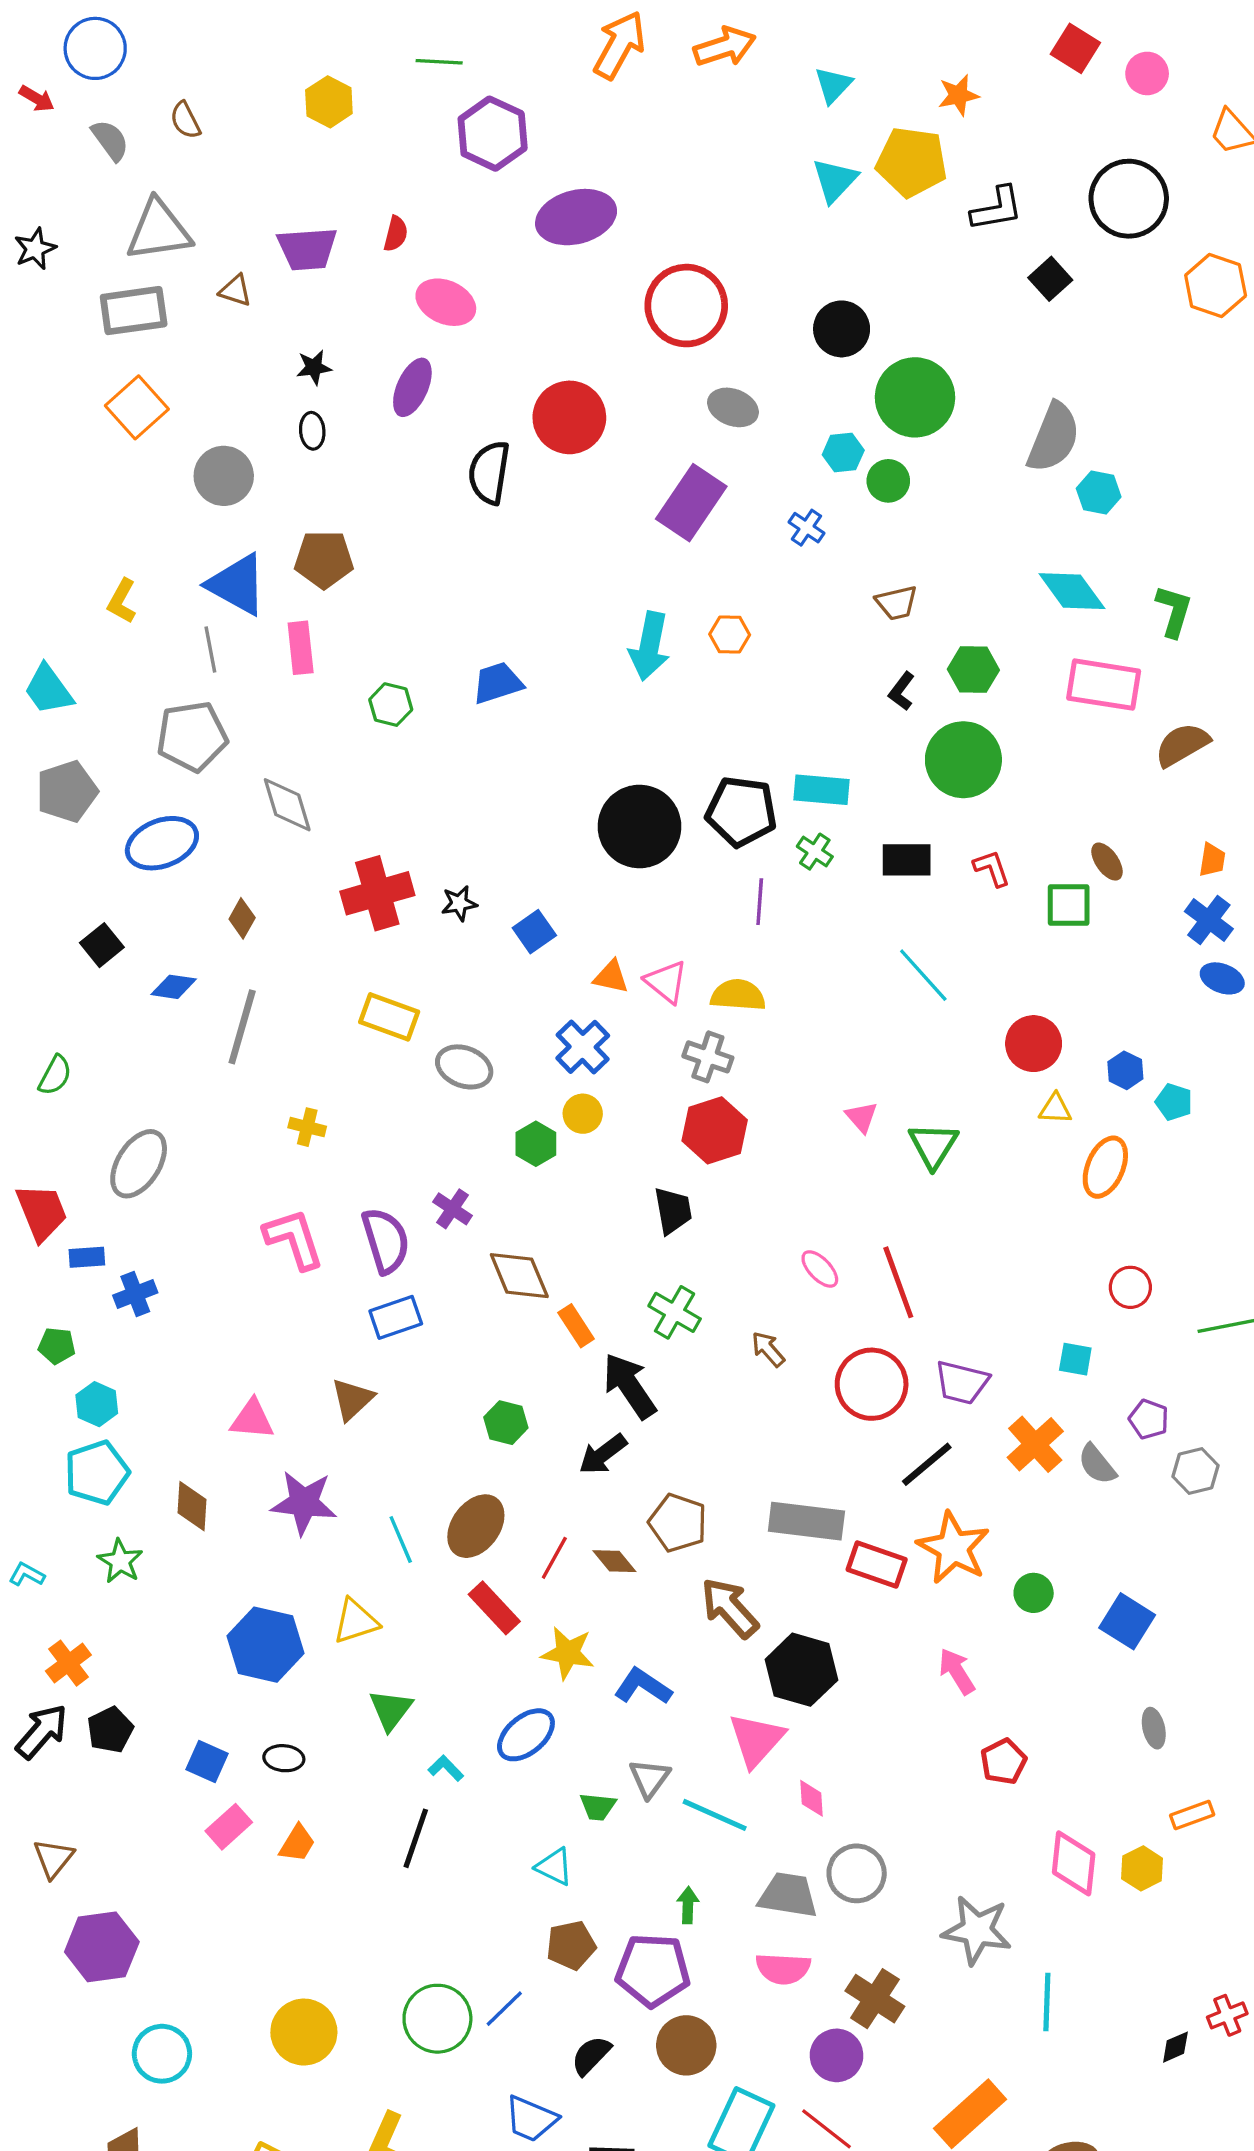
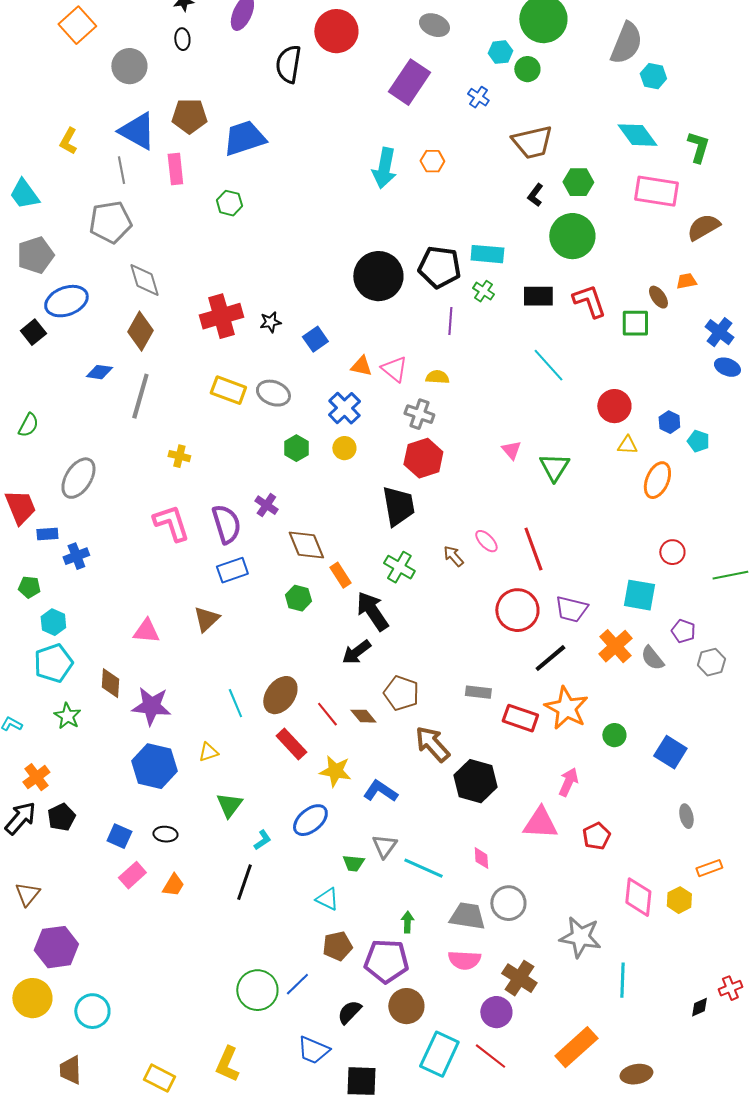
brown trapezoid: (897, 603) -> (532, 142), size x1.6
blue trapezoid: (498, 683) -> (244, 138), moved, size x1.4
gray diamond: (287, 805) -> (144, 280), moved
blue ellipse: (162, 843) -> (66, 301), moved
orange trapezoid: (1212, 860) -> (686, 281), moved, turned -110
red L-shape: (992, 868) -> (589, 301), size x1.5
brown diamond: (242, 918) -> (140, 331), size x1.6
black square: (102, 945) -> (33, 332), moved
yellow semicircle: (738, 995) -> (437, 377), size x0.7
gray ellipse: (464, 1067) -> (273, 393), moved
green hexagon: (536, 1144) -> (296, 448), moved
black trapezoid: (673, 1211) -> (398, 506), size x1.4
brown arrow: (768, 1349) -> (453, 556), moved
cyan square: (1075, 1359) -> (639, 595), size x1.6
green hexagon: (506, 1423) -> (298, 598), moved
purple star: (304, 1503) -> (151, 706), moved
gray rectangle: (806, 1521) -> (478, 692), size x0.6
red line: (554, 1558) -> (327, 714), turned -68
yellow triangle: (356, 1621) -> (208, 752), size x0.7
pink arrow: (957, 1671) -> (568, 782), turned 56
pink triangle: (756, 1740) -> (540, 823), moved, turned 51
cyan L-shape: (446, 1768) -> (262, 840), turned 100
yellow circle: (304, 2032) -> (32, 998), moved

